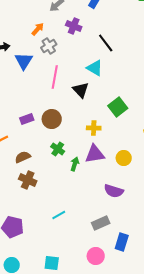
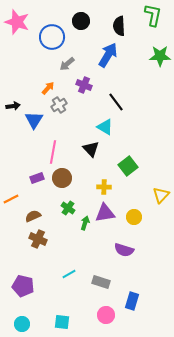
pink line: (55, 77) -> (53, 152), moved
gray rectangle: (101, 223) -> (101, 282), moved, turned 42

